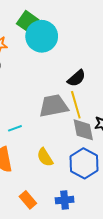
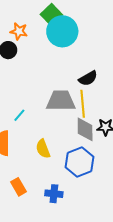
cyan line: (15, 128) -> (19, 115), turned -40

